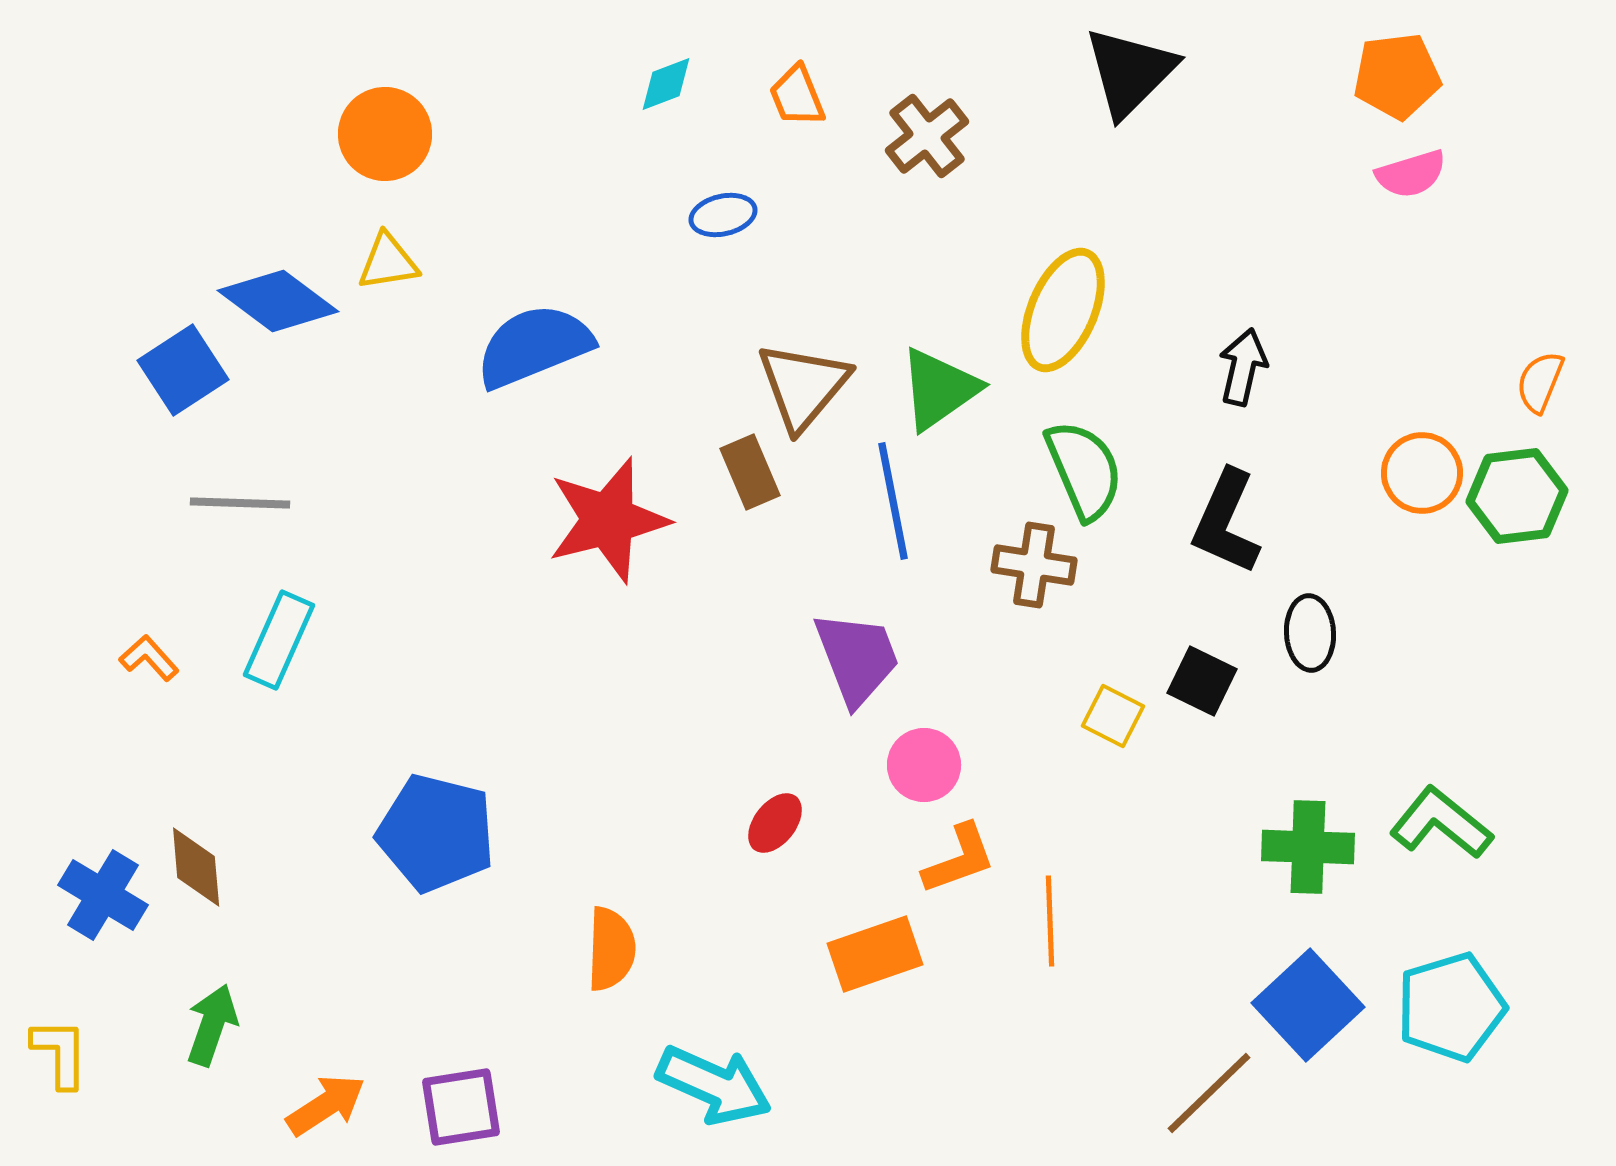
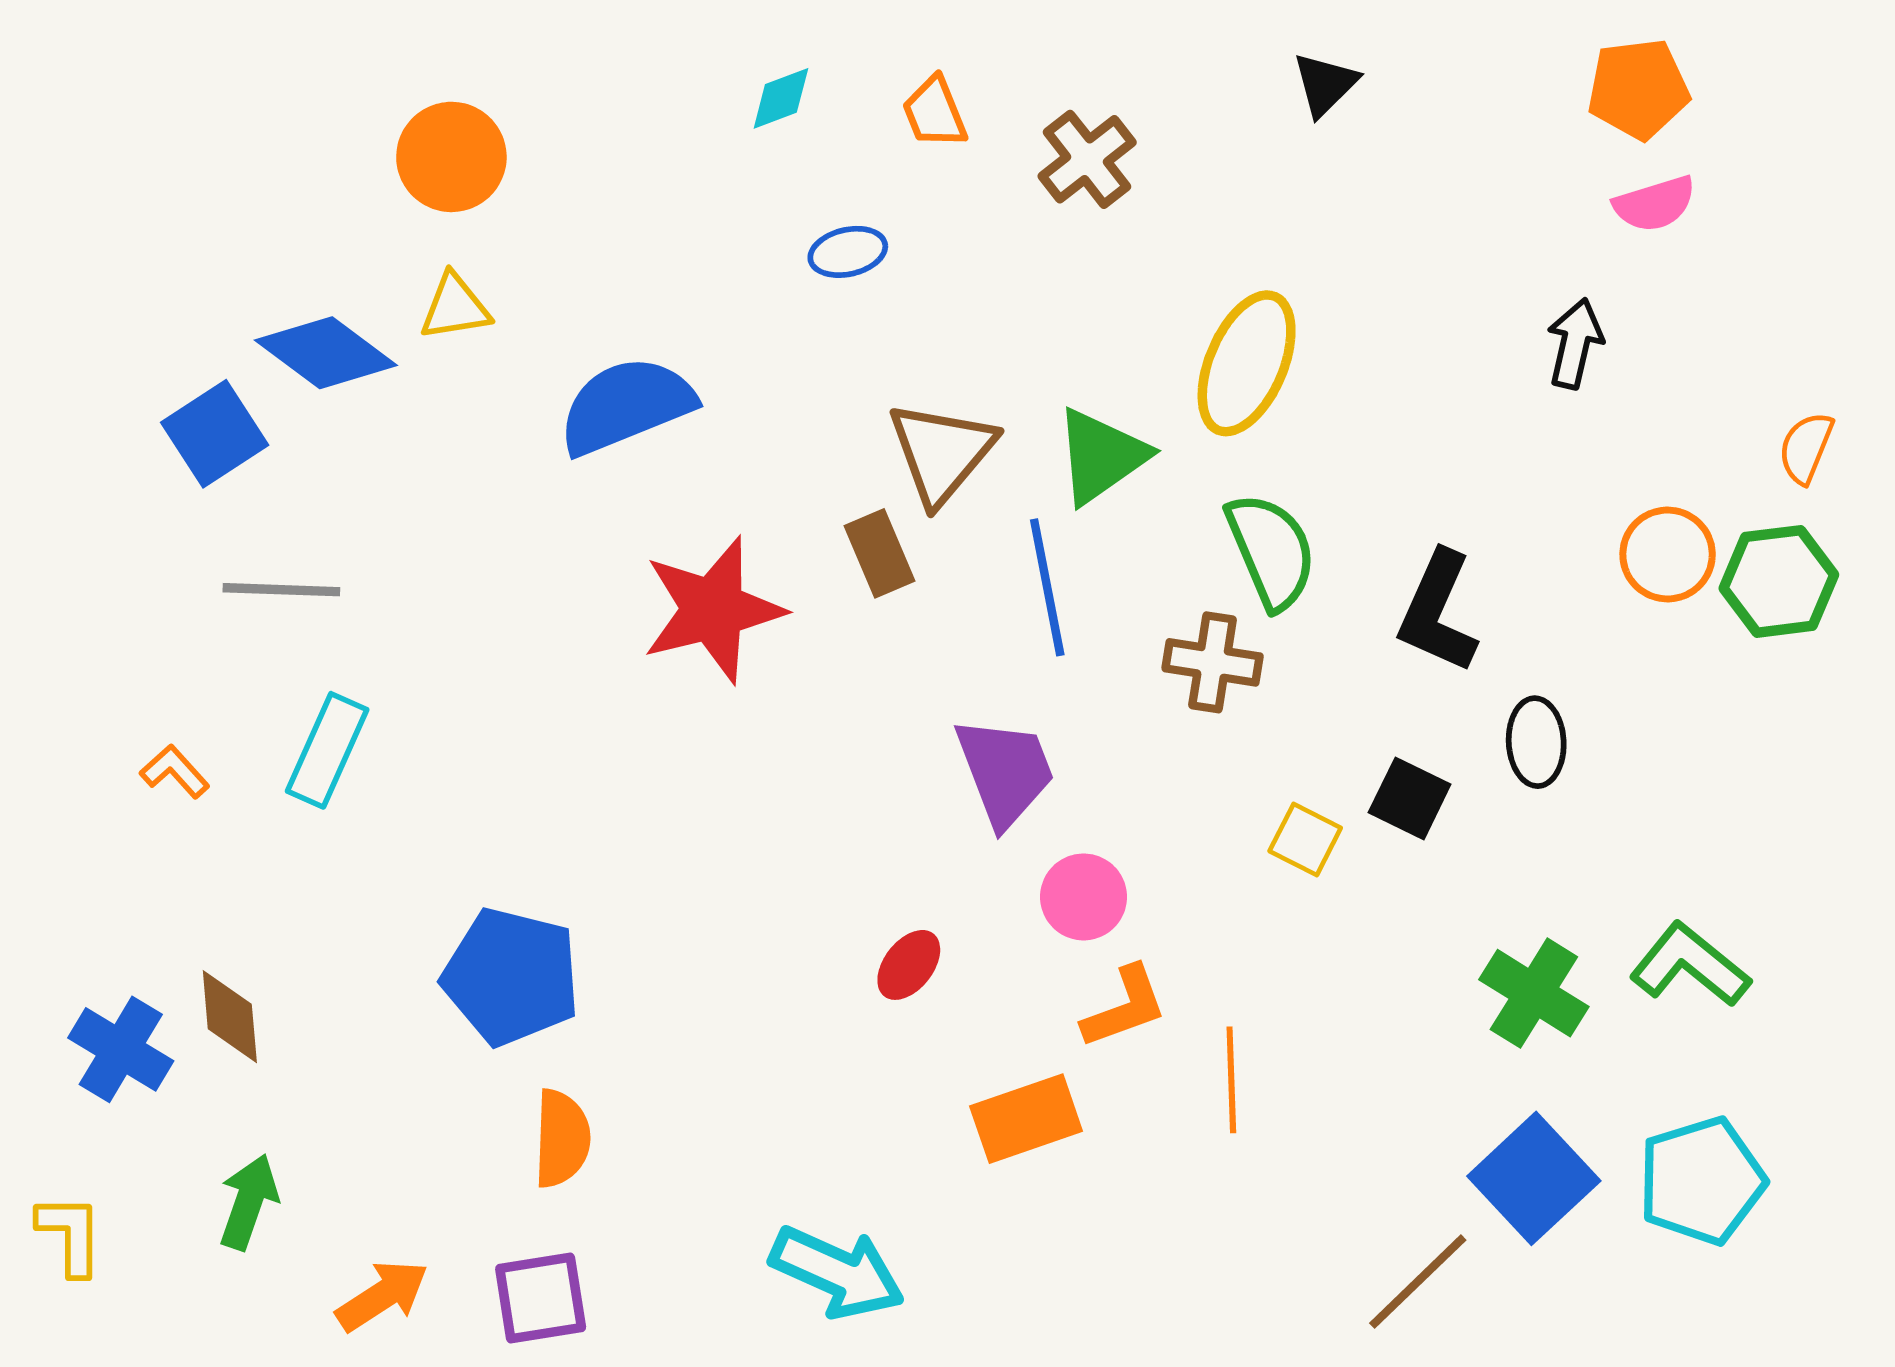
black triangle: (1130, 72) -> (1325, 84), size x0.6
black arrow: (1243, 367) -> (1575, 343), moved
green cross: (1308, 847) -> (1534, 993), turned 30
orange semicircle: (611, 949) -> (562, 1139), moved

